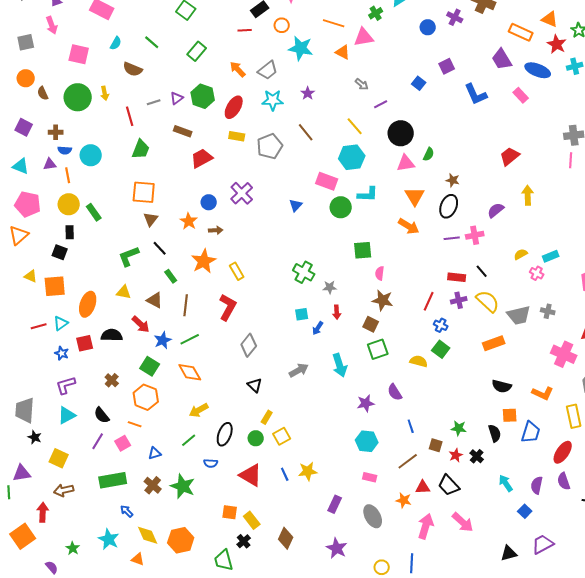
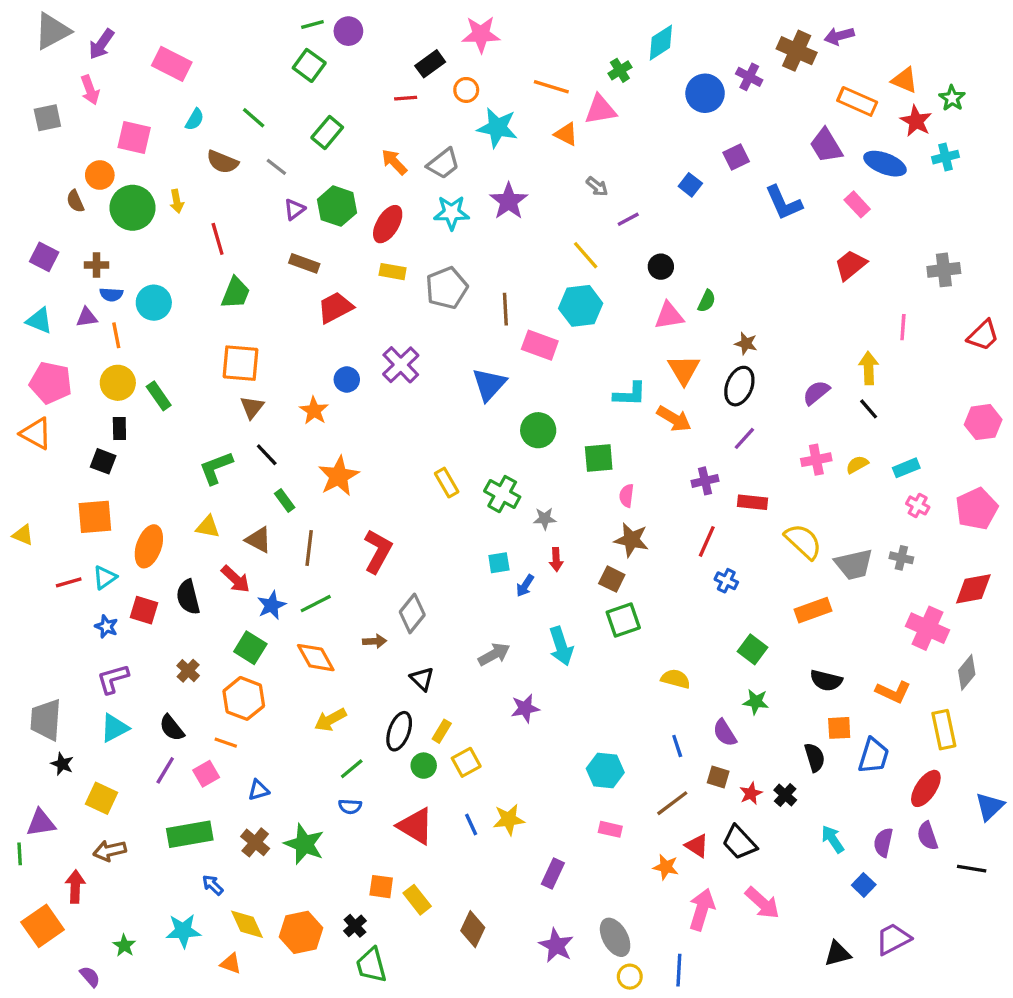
blue circle: (428, 27) -> (705, 93), size x1.5
orange circle: (26, 78) -> (100, 175), moved
purple star: (308, 93) -> (509, 201), size x1.6
gray line: (154, 102) -> (276, 167), moved, turned 56
brown line: (306, 132) -> (505, 309), moved, turned 36
black circle: (401, 133) -> (661, 267), size x0.6
red trapezoid: (510, 156) -> (851, 265), moved
pink line: (571, 160) -> (903, 327), moved
cyan L-shape: (368, 194) -> (630, 394), moved
blue triangle: (296, 205) -> (489, 384), size x1.6
green circle: (341, 207) -> (538, 430), moved
brown arrow: (216, 230) -> (375, 641), moved
orange triangle: (19, 235) -> (36, 433), turned -50
pink cross: (475, 235) -> (816, 460), moved
purple line: (452, 238) -> (744, 438), turned -42
yellow rectangle: (237, 271) -> (447, 483), moved
black line: (482, 271) -> (869, 409), moved
pink cross: (537, 273) -> (918, 505), moved
yellow triangle: (31, 276) -> (23, 535), moved
purple cross: (459, 300) -> (705, 481), moved
black semicircle: (112, 335) -> (188, 597), turned -105
red square: (85, 343) -> (144, 610), turned 30
green square: (441, 349) -> (752, 649), moved
yellow semicircle: (419, 361) -> (676, 679), moved
purple semicircle: (395, 392) -> (725, 733), moved
purple star: (366, 403) -> (525, 708), moved
green star: (459, 428) -> (756, 702), moved
black ellipse: (225, 434) -> (399, 731), moved
green line: (189, 440) -> (352, 769), moved
red triangle: (423, 487) -> (697, 846), turned 35
gray ellipse: (373, 516) -> (615, 937), moved
cyan star: (109, 539) -> (183, 931), turned -30
black cross: (244, 541) -> (355, 926), moved

